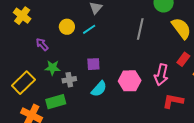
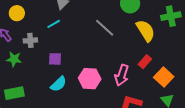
yellow circle: (67, 27) -> (17, 13), moved
gray line: (140, 29) -> (105, 28), turned -65
gray cross: (69, 80) -> (30, 40), moved

